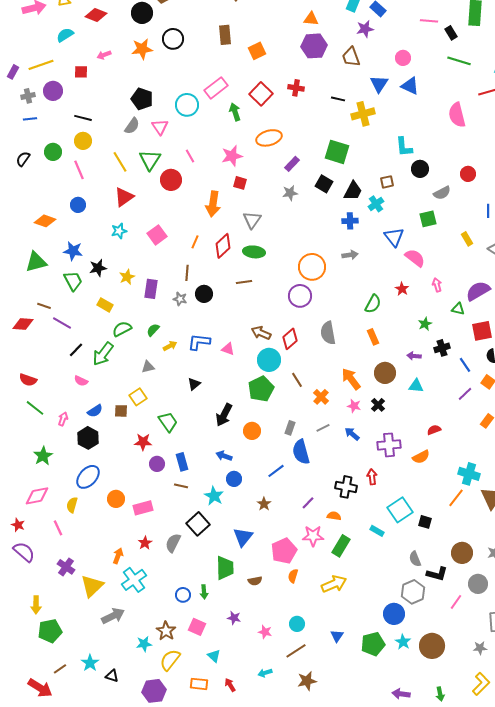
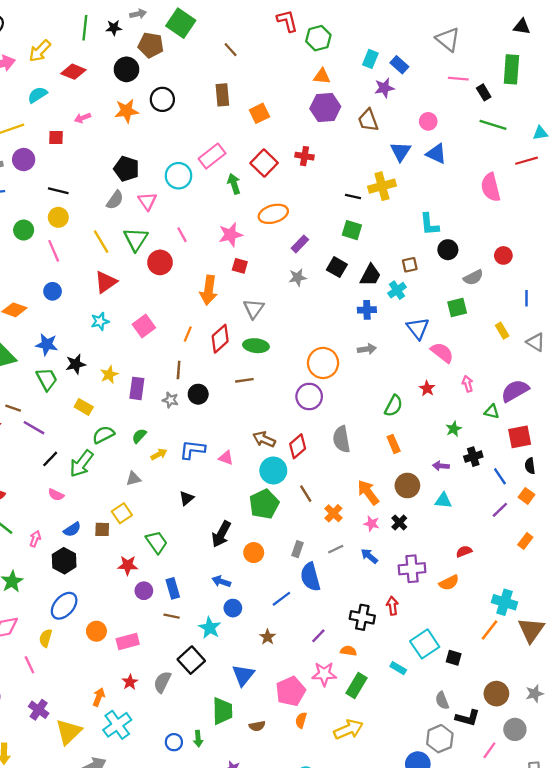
black line: (338, 99) -> (353, 197), moved
green square: (337, 152) -> (352, 230), size x0.7

